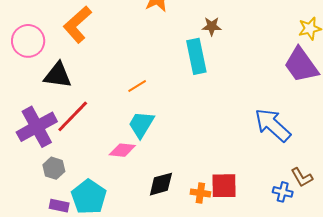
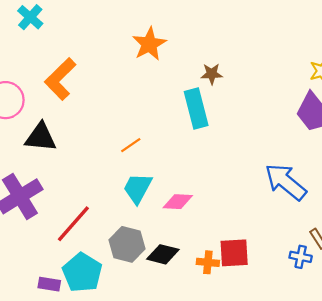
red line: (73, 116) -> (73, 224), moved
pink diamond: (122, 150) -> (178, 202), moved
gray hexagon: (54, 168) -> (127, 244), moved, size x1.4
black diamond: (161, 184) -> (163, 254), turned 32

